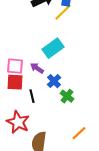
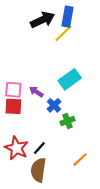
cyan rectangle: (53, 48) -> (70, 79), moved
black line: (32, 96) -> (39, 148), moved, turned 56
green cross: (67, 96) -> (68, 121), turned 32

